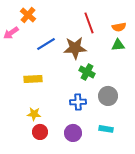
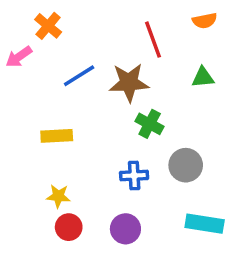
orange semicircle: (119, 27) -> (205, 21), moved
cyan rectangle: (106, 129) -> (205, 224), moved, size x1.5

